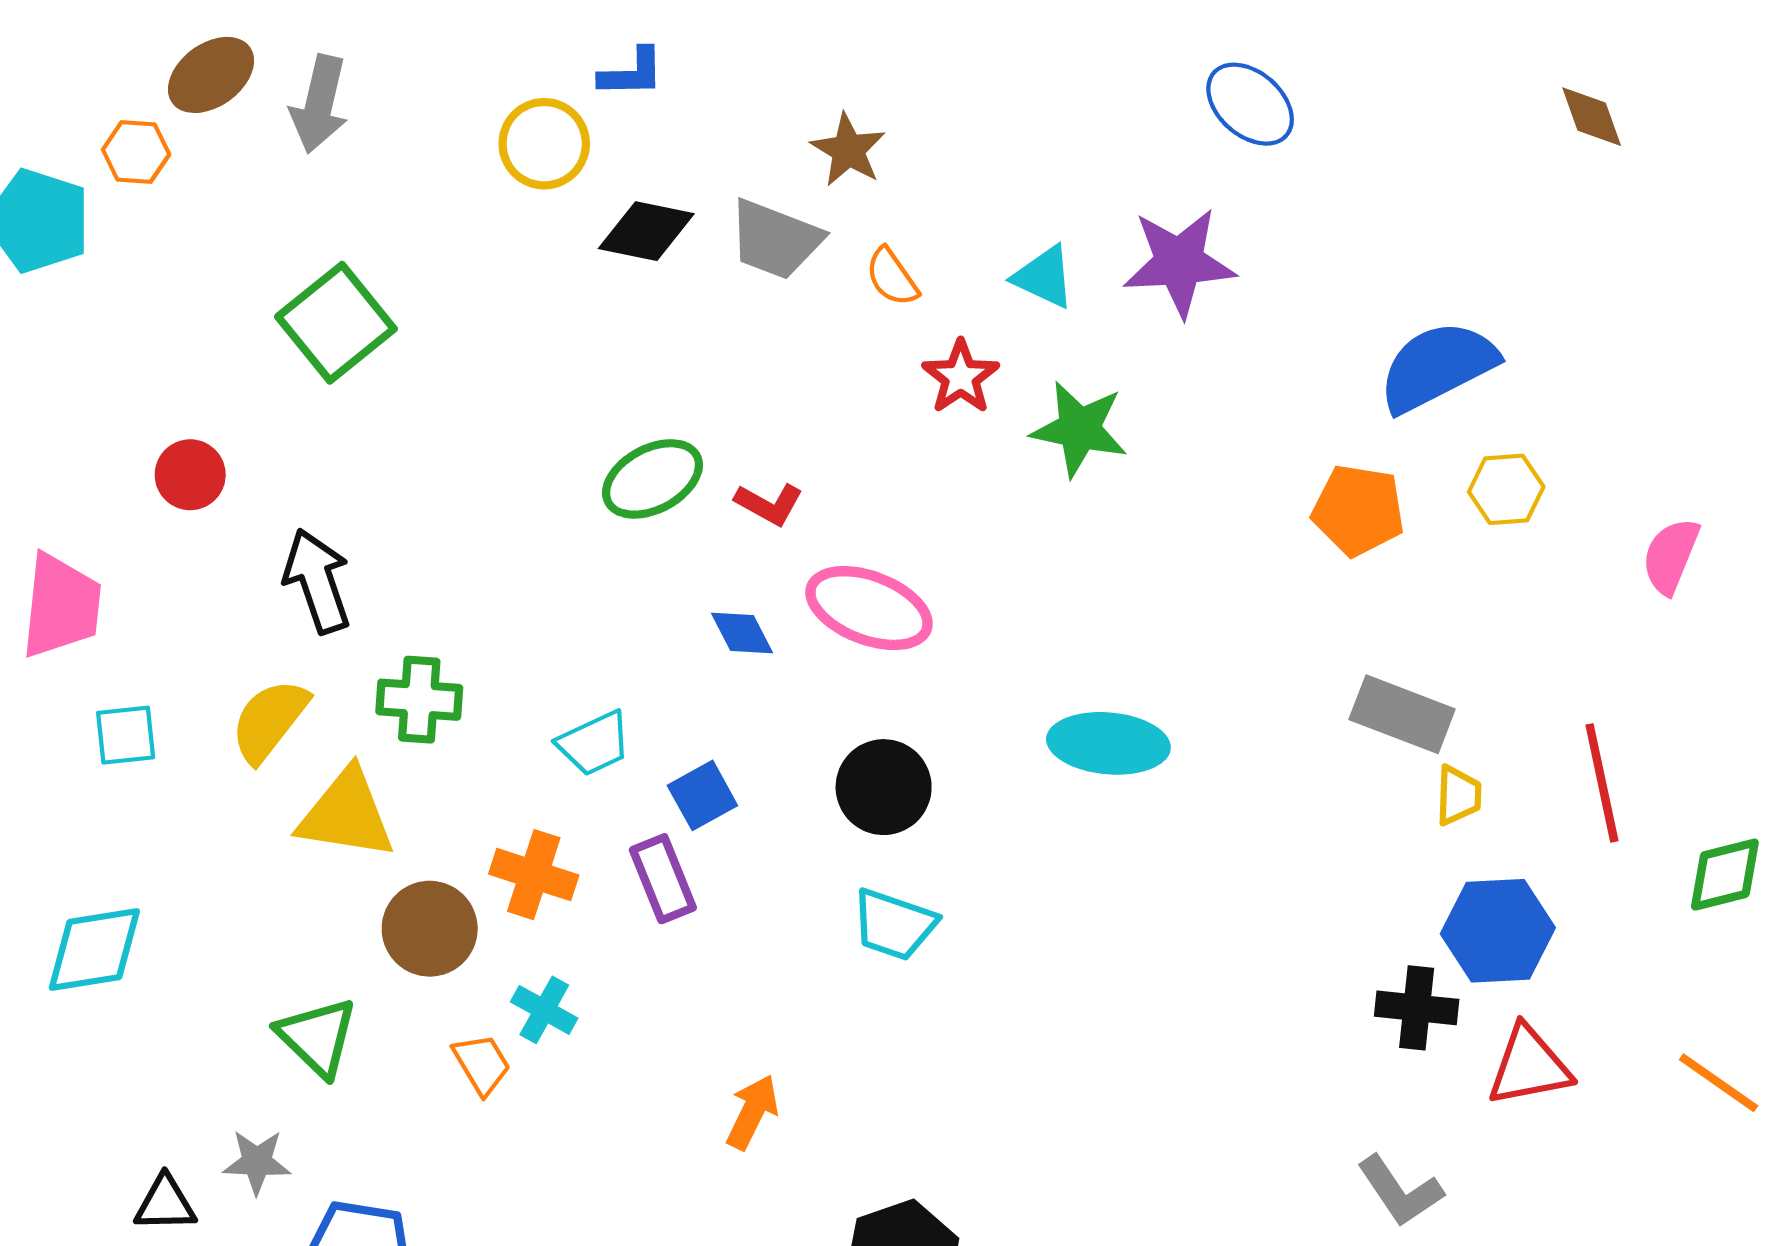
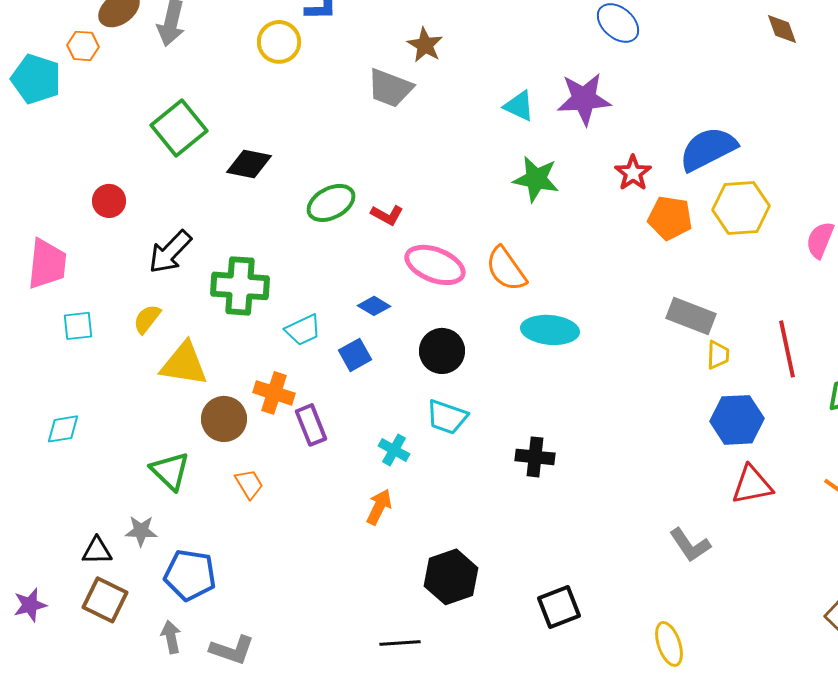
black diamond: (646, 231) -> (249, 164), moved
orange semicircle: (892, 277) -> (506, 269), moved, size x1.6
red star: (961, 377) -> (633, 173), moved
yellow hexagon: (1506, 489) -> (741, 208), size x1.6
black arrow: (317, 581) -> (170, 252), turned -117
blue diamond: (742, 633) -> (374, 306), moved, turned -32
green cross: (419, 700) -> (240, 286), moved, size x1.4
yellow semicircle: (269, 720) -> (147, 319), size x0.7
purple rectangle: (663, 879) -> (311, 425), moved
cyan diamond: (94, 950) -> (63, 429), size x0.7
black cross: (1417, 1008) -> (535, 457), moved
cyan cross: (544, 1010) -> (394, 450), moved

